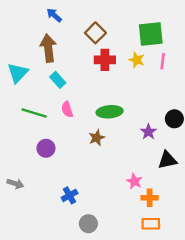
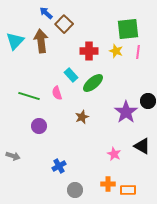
brown square: (95, 33) -> (64, 24), moved
cyan triangle: (18, 73) -> (15, 41), moved
cyan rectangle: (58, 80) -> (71, 75), moved
green ellipse: (110, 112) -> (93, 83), moved, turned -35
purple star: (148, 132) -> (126, 112), size x1.6
black triangle: (167, 160) -> (142, 146), moved, turned 42
orange cross: (150, 198) -> (108, 184), moved

